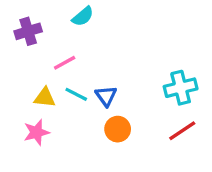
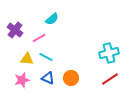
cyan semicircle: (83, 16) -> (52, 19), moved
purple cross: (28, 31) -> (15, 30), moved, turned -35
blue triangle: (106, 96) -> (48, 78), moved, turned -32

